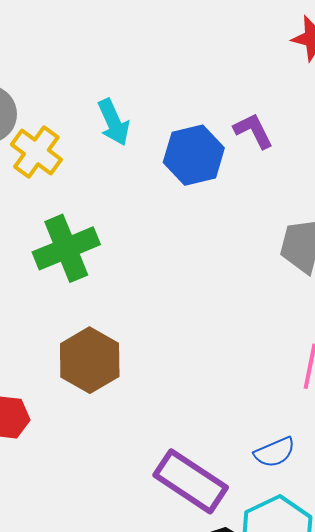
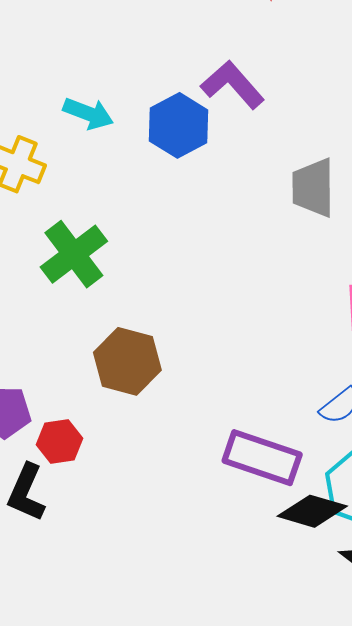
cyan arrow: (114, 122) -> (88, 113), turned -30
purple L-shape: (253, 131) -> (233, 85), size x1.4

